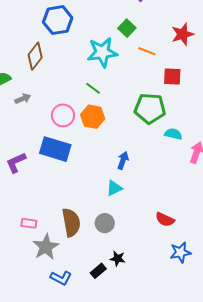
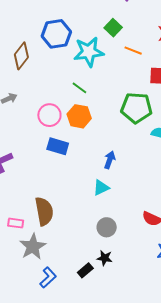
blue hexagon: (58, 20) -> (56, 34), moved
blue rectangle: (55, 149) -> (58, 146), moved, size x0.7
brown semicircle: (71, 222) -> (44, 211), moved
gray circle: (105, 223) -> (107, 227), moved
blue L-shape: (61, 278) -> (48, 278), turned -70

